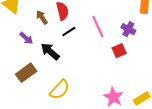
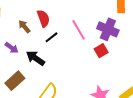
purple cross: (128, 29) -> (108, 29), size x1.5

